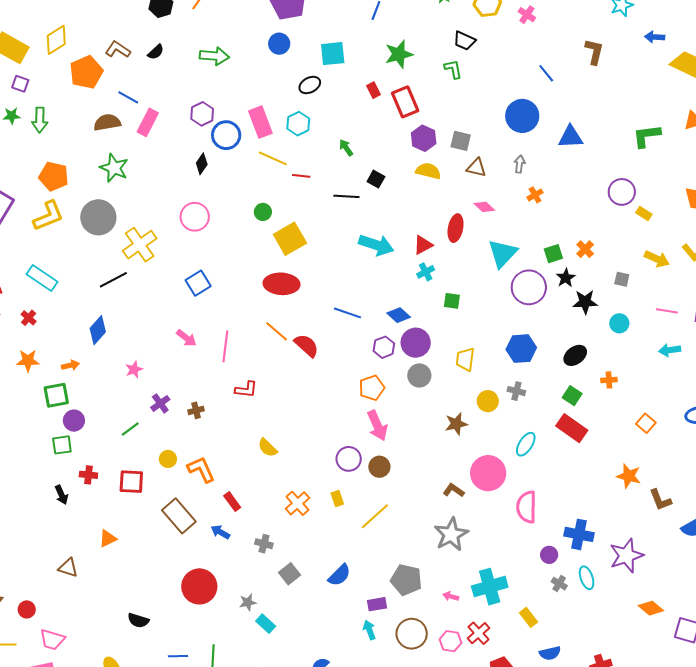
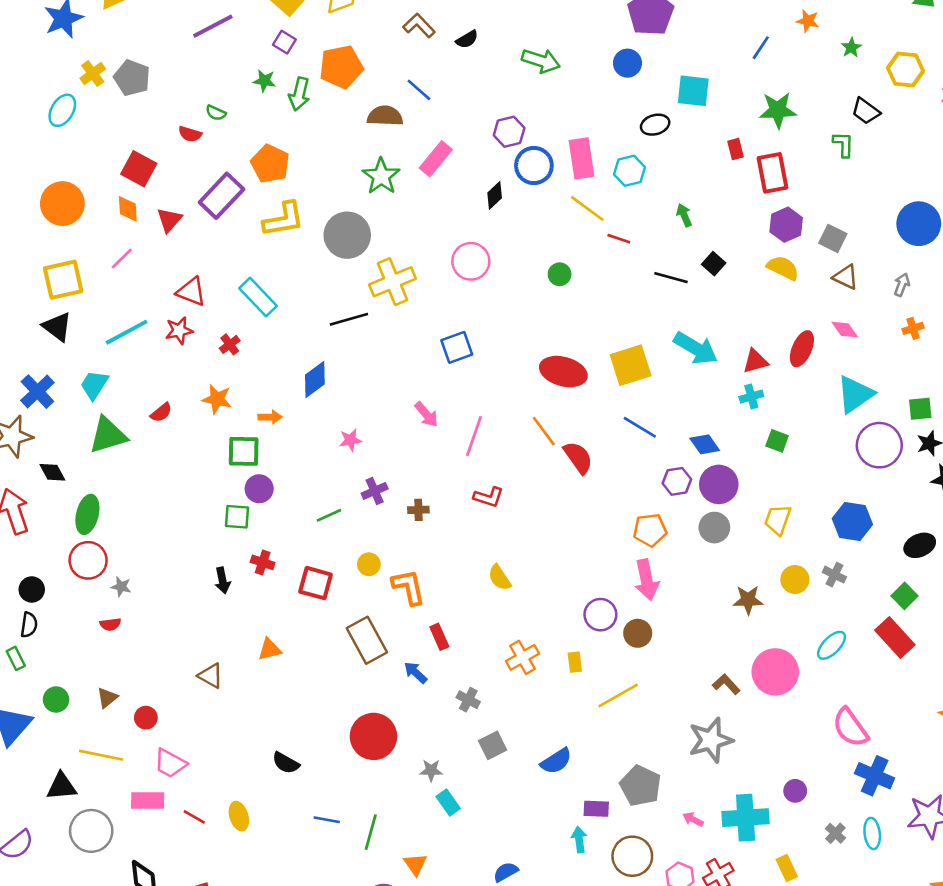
orange pentagon: (86, 72) -> (341, 67), moved
pink rectangle: (148, 122) -> (436, 159), moved
orange pentagon: (54, 176) -> (270, 164), moved
yellow square: (290, 239) -> (631, 365), moved
pink semicircle: (527, 507) -> (850, 728), moved, turned -48
purple circle: (549, 555) -> (795, 791), moved

